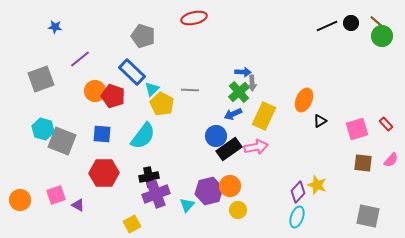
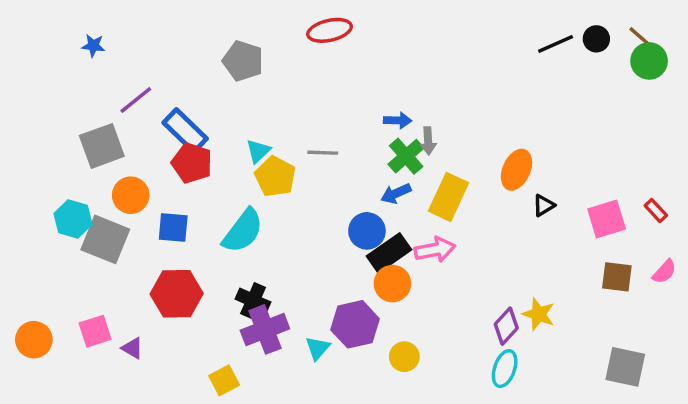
blue rectangle: (132, 72) -> (185, 131), moved
blue arrow: (243, 72) -> (398, 120), moved
gray square: (41, 79) -> (102, 146), moved
orange circle: (95, 91) -> (131, 195), moved
black cross: (149, 177) -> (253, 301), turned 36
orange circle: (230, 186) -> (392, 284), moved

